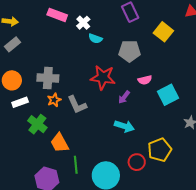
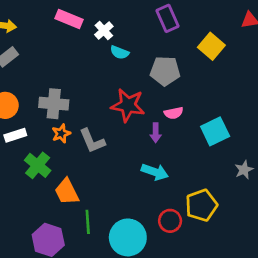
pink semicircle: (145, 80) -> (174, 113), moved
purple arrow: (124, 97) -> (156, 133), turned -40

